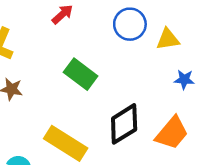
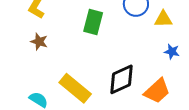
green rectangle: (81, 74) -> (93, 22), moved, turned 60

